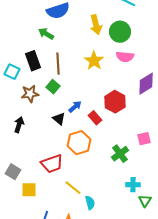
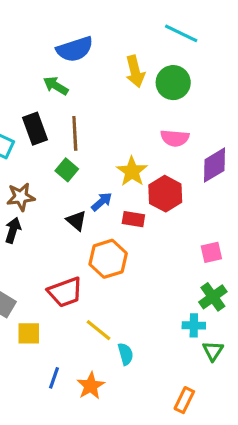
pink semicircle: (125, 57) -> (175, 138), moved
yellow star: (94, 61) -> (132, 171), moved
brown star: (30, 94) -> (21, 197), moved
red rectangle: (95, 118) -> (133, 219), turned -40
green cross: (120, 154) -> (213, 297), moved

